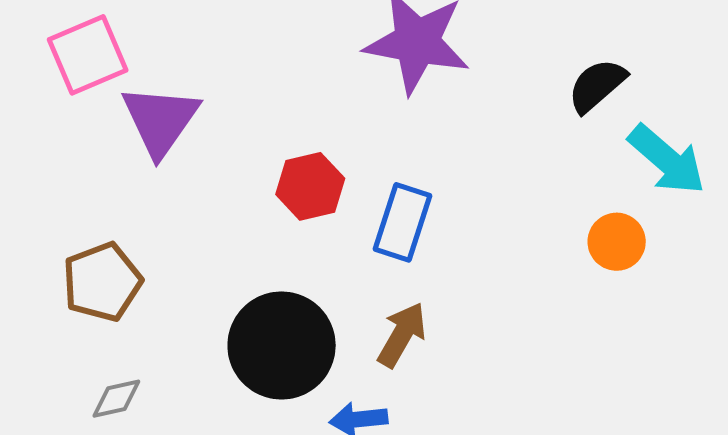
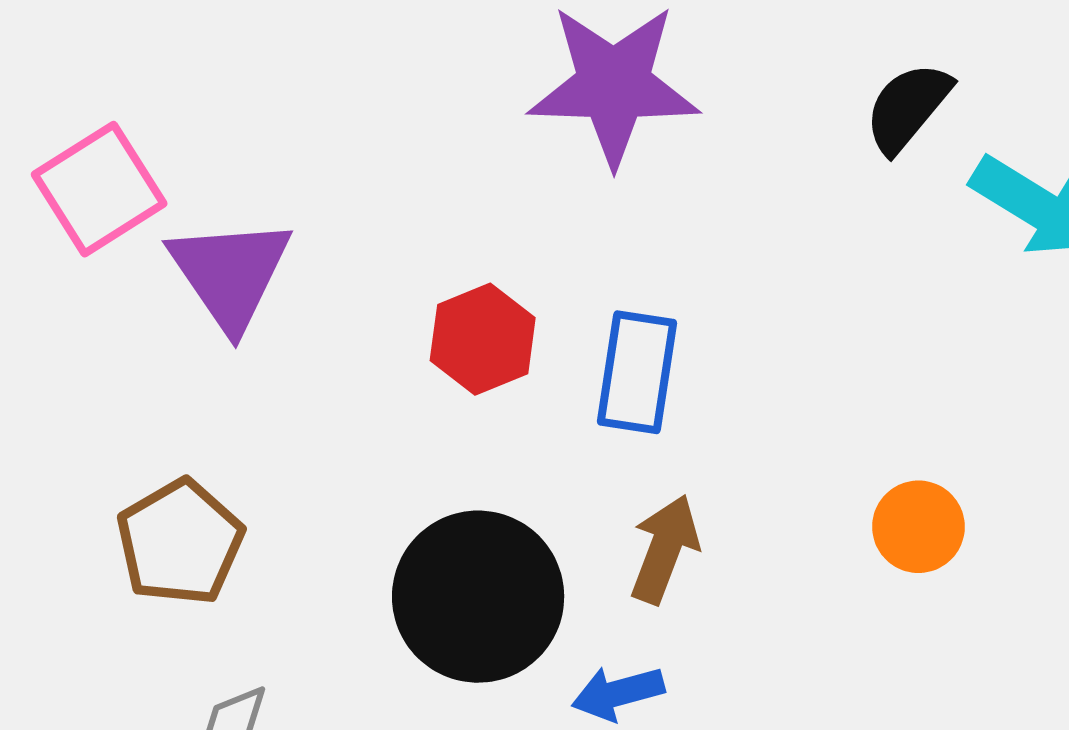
orange circle: (617, 242) -> (918, 527), moved

